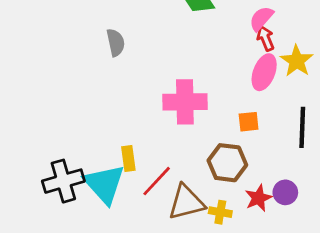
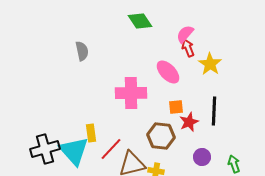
pink ellipse: (264, 72) -> (168, 72), moved, turned -65
red star: (258, 198) -> (189, 122), moved

